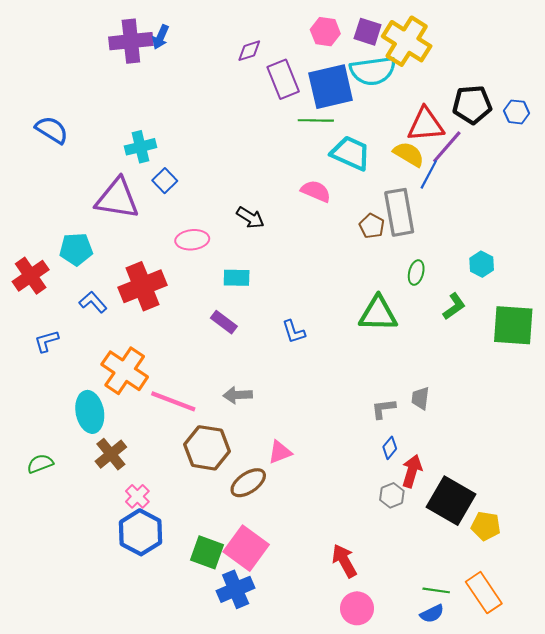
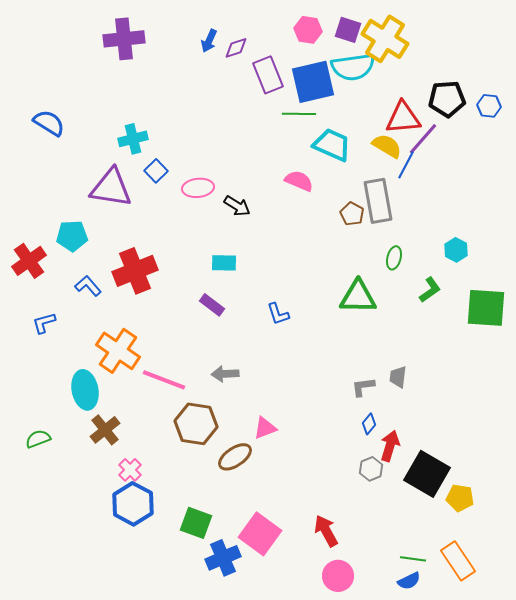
blue arrow: (161, 37) -> (209, 41), moved
pink ellipse: (192, 240) -> (198, 188), moved
pink square: (246, 548) -> (260, 534), moved

